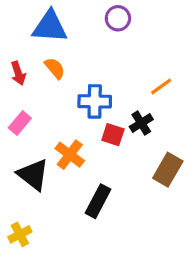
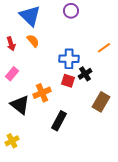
blue triangle: (50, 27) -> (30, 16), turned 40
orange line: (161, 86) -> (104, 48), moved
blue cross: (95, 101) -> (69, 59), moved
orange cross: (70, 155) -> (42, 93), turned 30

